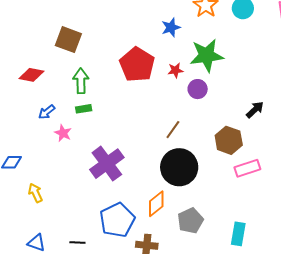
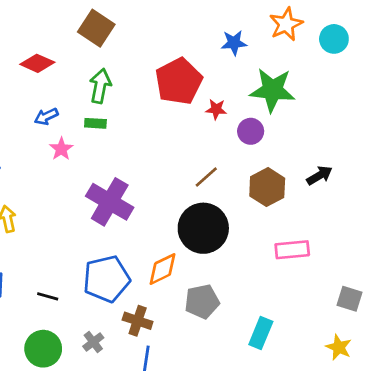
red star: (175, 70) -> (216, 109), moved
brown hexagon: (229, 140) -> (267, 187), moved
purple cross: (107, 164) -> (110, 202), turned -36

